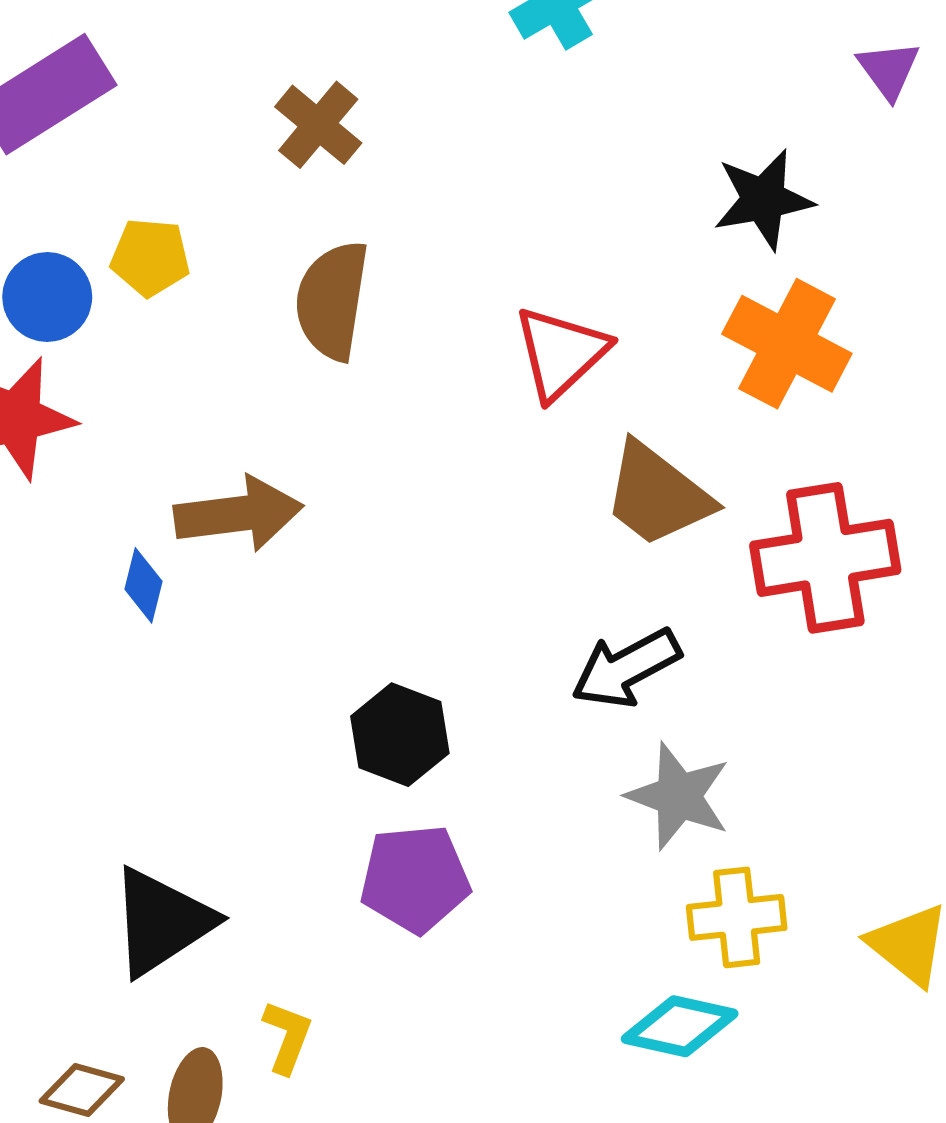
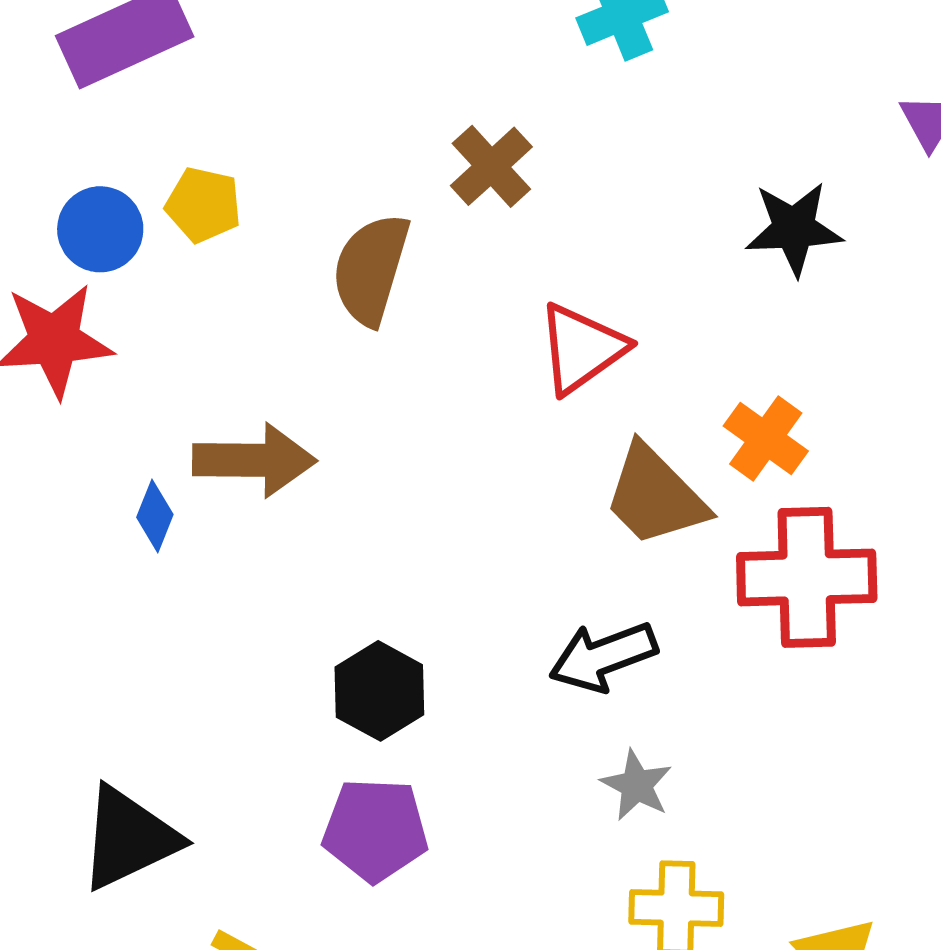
brown cross: (318, 125) -> (491, 166), moved
orange cross: (787, 344) -> (766, 439), moved, size x0.7
gray star: (679, 796) -> (637, 785), size x0.7

